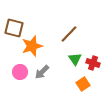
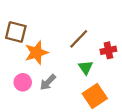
red cross: (93, 63) -> (108, 50), moved, turned -32
orange square: (83, 84) -> (95, 96), size x1.5

